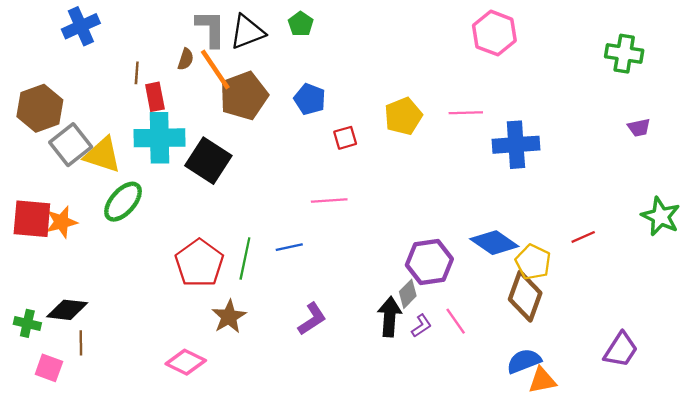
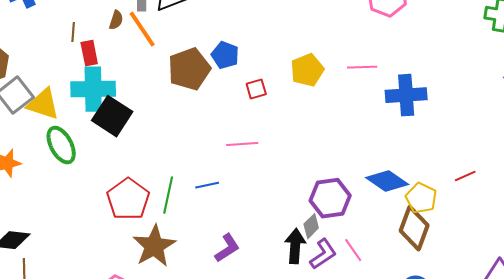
brown pentagon: (244, 96) -> (189, 69), moved
black square: (208, 161) -> (112, 116), moved
green ellipse: (123, 202) -> (61, 145), turned -69
brown star: (229, 317) -> (154, 246), size x1.4
purple L-shape: (421, 326) -> (323, 254), size x1.5

